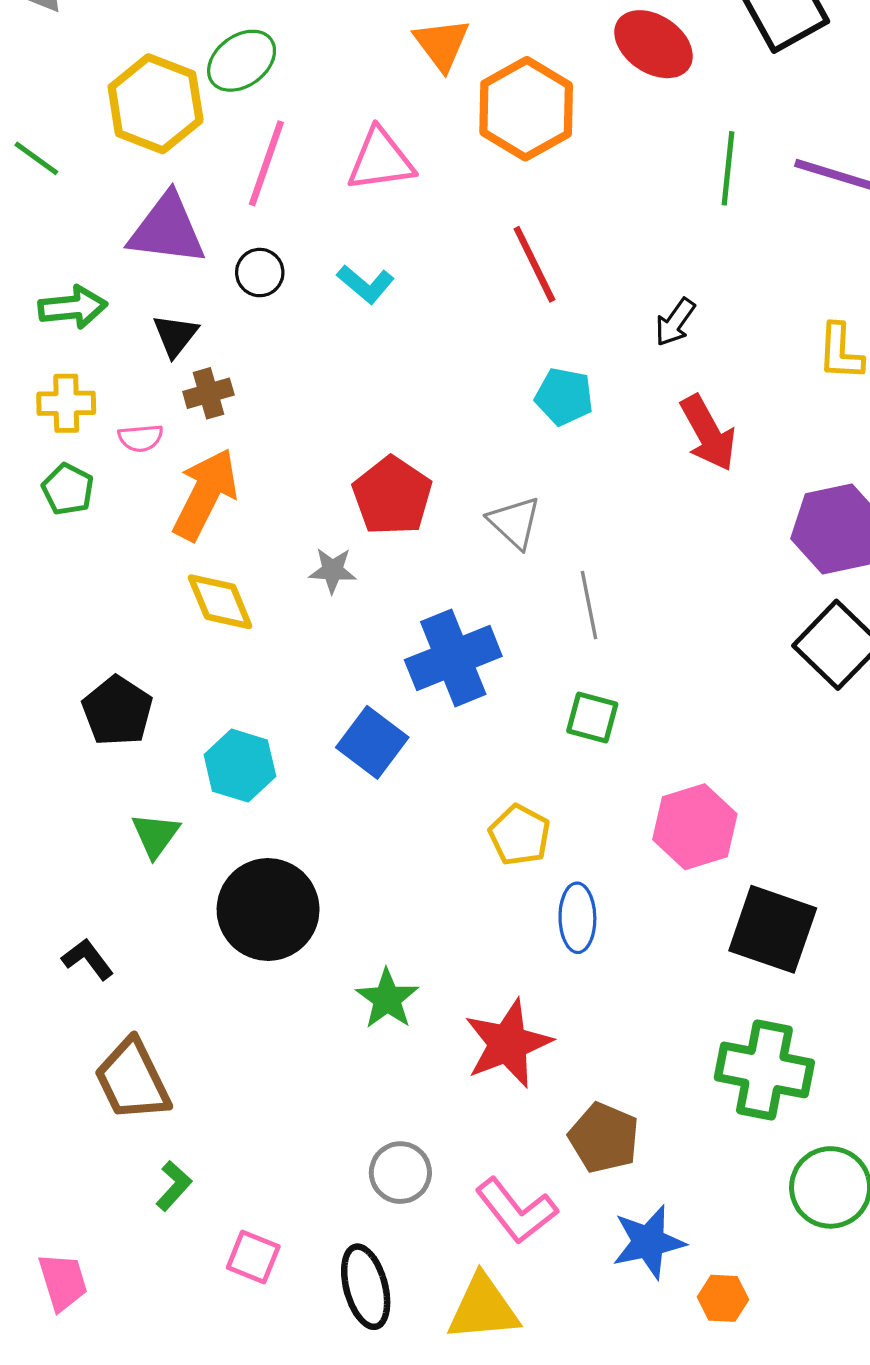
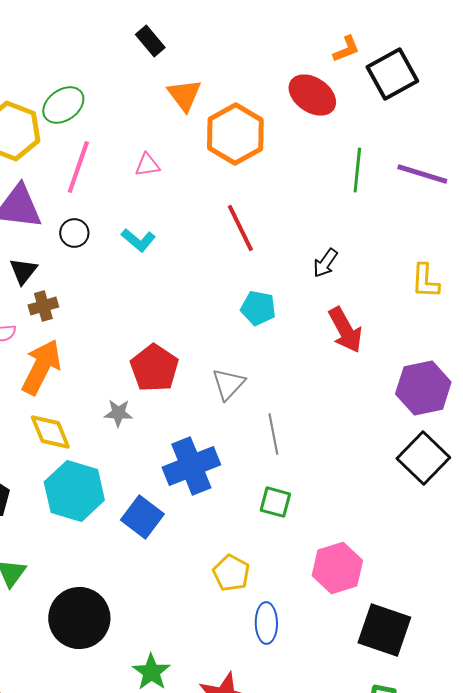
pink triangle: (381, 160) -> (147, 165), size x0.6
gray triangle: (515, 522) -> (228, 384), turned 30
cyan hexagon: (240, 766) -> (74, 491), moved, size x1.4

